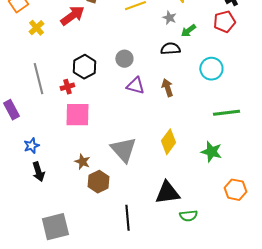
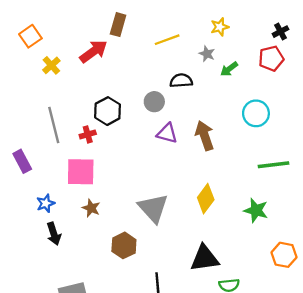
black semicircle: (170, 49) -> (181, 81), moved
brown arrow: (167, 88) -> (205, 136), size x1.4
pink square: (77, 115) -> (81, 172), moved
brown star: (82, 162) -> (91, 208), moved

